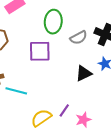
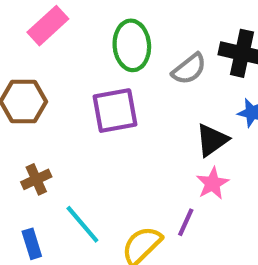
cyan line: (16, 91) -> (82, 224), moved, turned 45
pink star: (83, 120) -> (212, 183), moved

